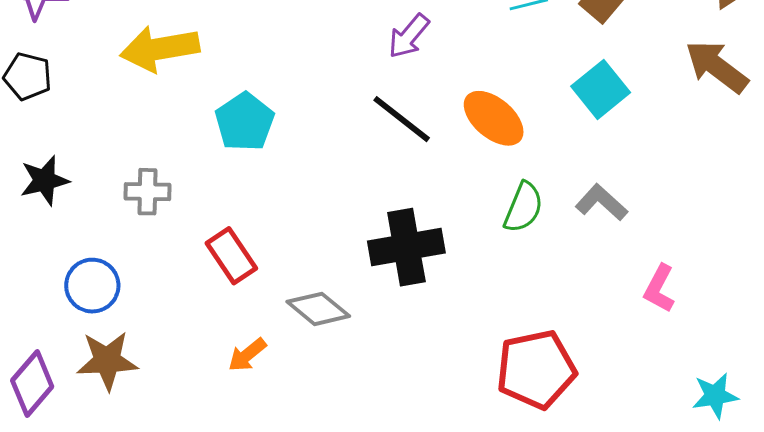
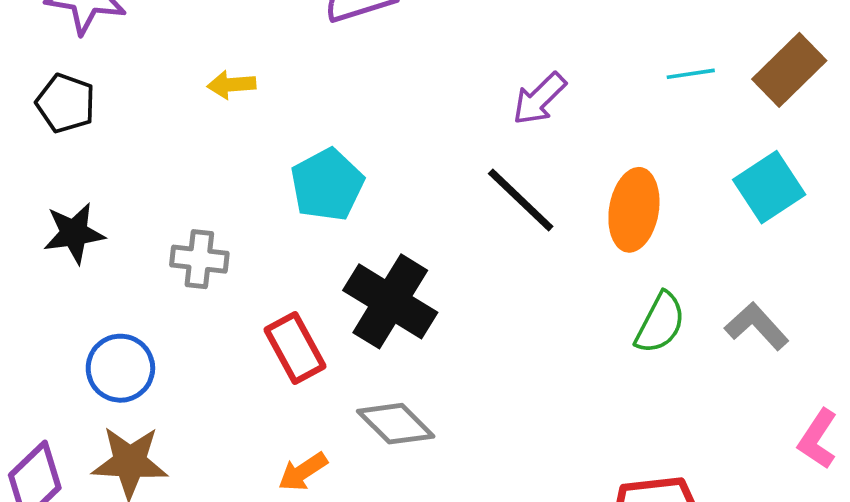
yellow arrow: (160, 49) -> (231, 85), size x0.5
orange ellipse: (494, 118) -> (634, 210), turned 54
black cross: (406, 247) -> (390, 301), moved, turned 36

